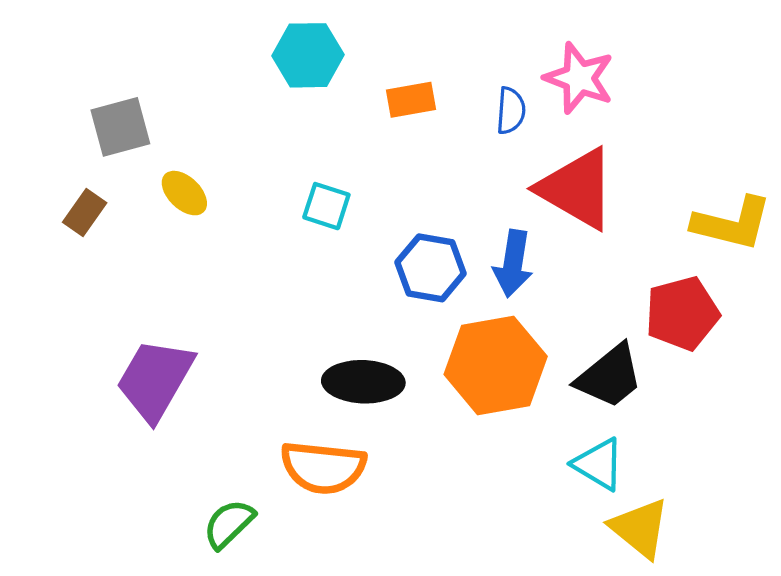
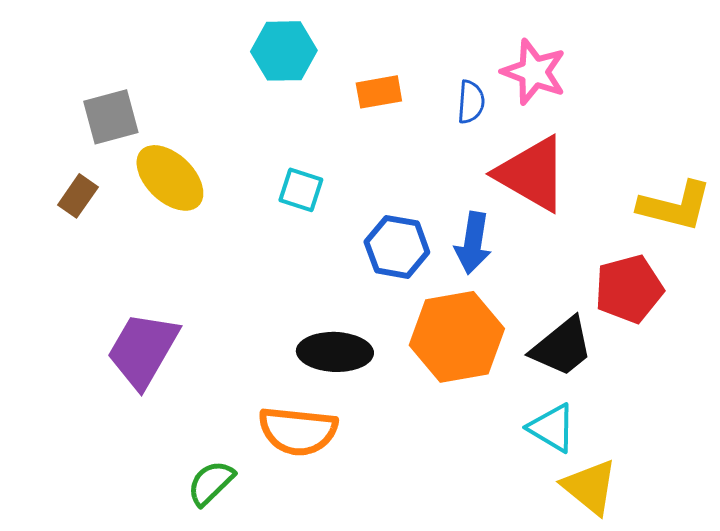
yellow ellipse: (184, 193) -> (170, 178), size x1.6

